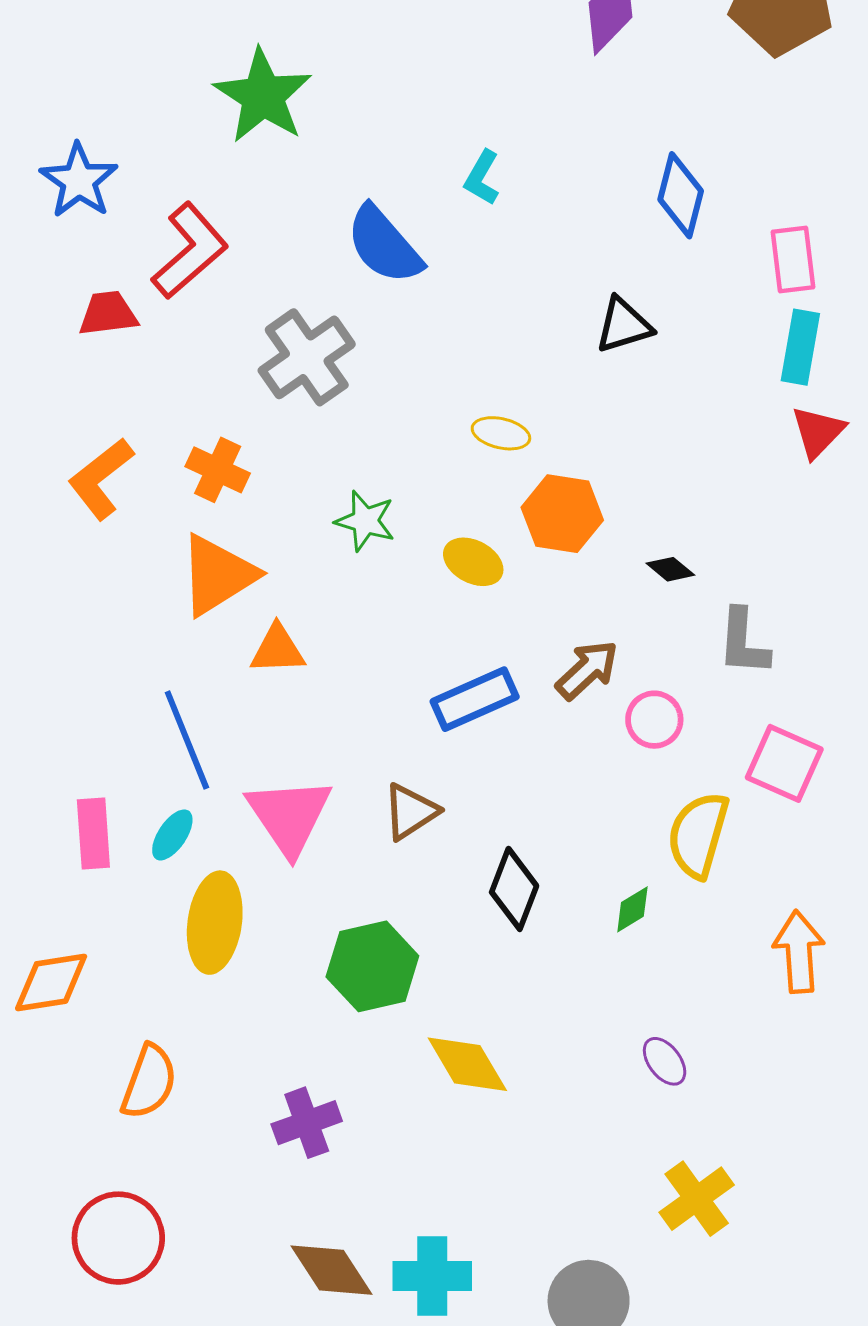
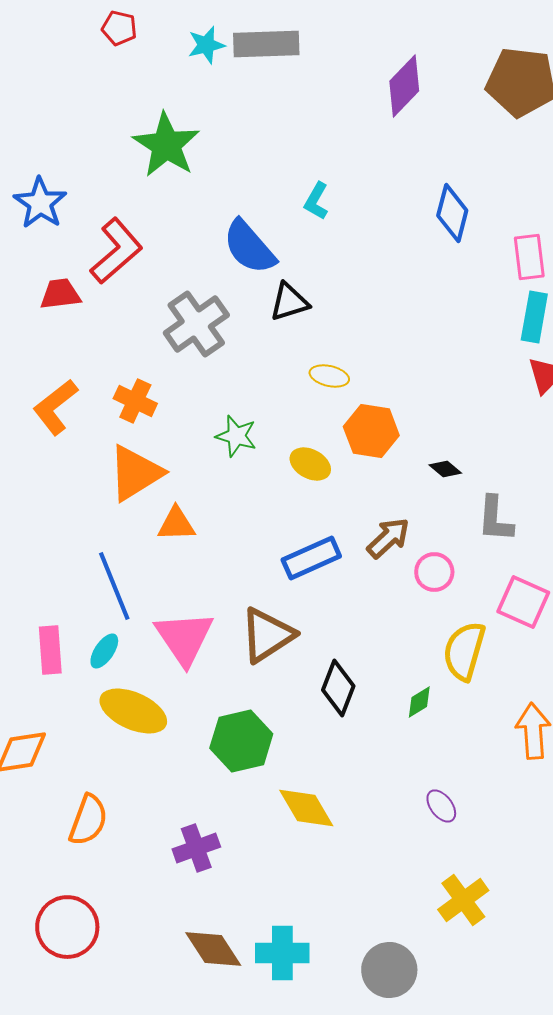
black triangle: (624, 325) -> (289, 302), moved
brown triangle: (410, 812) -> (267, 635), size x1.4
yellow ellipse: (215, 923) -> (133, 711), turned -74

